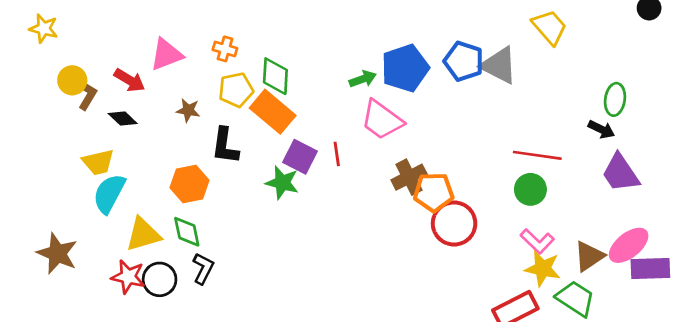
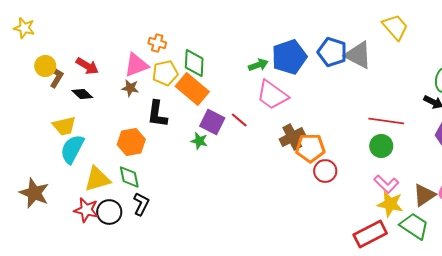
pink triangle: (166, 54) -> (136, 65), moved
red line: (337, 154) -> (239, 120), turned -42
green star: (282, 183) -> (199, 141), size x0.7
red circle: (454, 223) -> (325, 171), size x0.7

